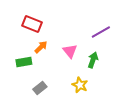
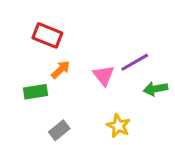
purple line: (101, 32) -> (135, 62), moved
green arrow: (93, 60) -> (155, 89), moved, turned -119

